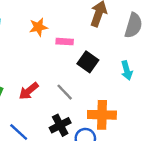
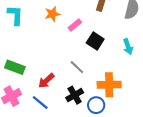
pink rectangle: (65, 42) -> (75, 25), turned -40
red arrow: (29, 91) -> (46, 81), moved

